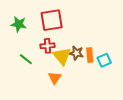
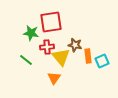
green star: (19, 24) -> (31, 33), moved
brown star: (76, 53) -> (75, 45), moved

